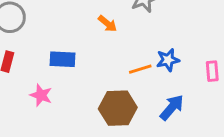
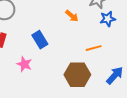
blue rectangle: (62, 59) -> (40, 40), turned 54
blue star: (168, 60) -> (108, 19), moved

